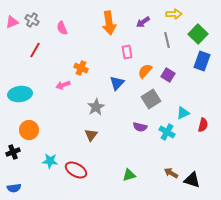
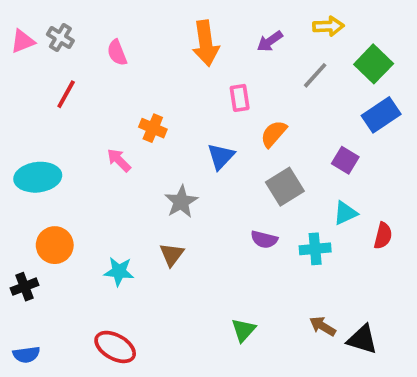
gray line: (167, 40) -> (315, 75), turned 56
blue rectangle: (202, 61) -> (381, 115), turned 36
purple square: (168, 75) -> (345, 160), moved
pink arrow: (63, 85) -> (119, 160), turned 64
cyan cross: (167, 132) -> (315, 249), turned -35
cyan star: (50, 161) -> (119, 272), moved
red ellipse: (76, 170) -> (115, 347), moved
green triangle: (129, 175) -> (243, 330), turned -32

